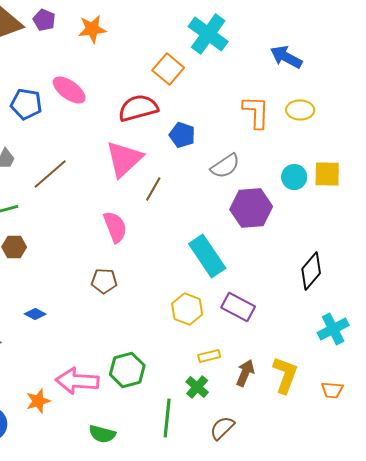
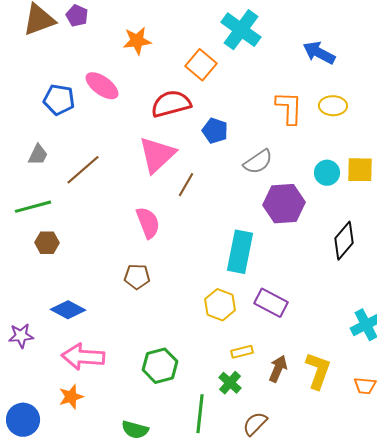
orange star: (92, 29) -> (137, 41), moved
cyan rectangle: (207, 256) -> (240, 252), turned 45
black diamond: (311, 271) -> (344, 241), moved
blue diamond: (35, 314) -> (68, 310), size x1.6
pink arrow: (77, 381) -> (83, 357), moved

